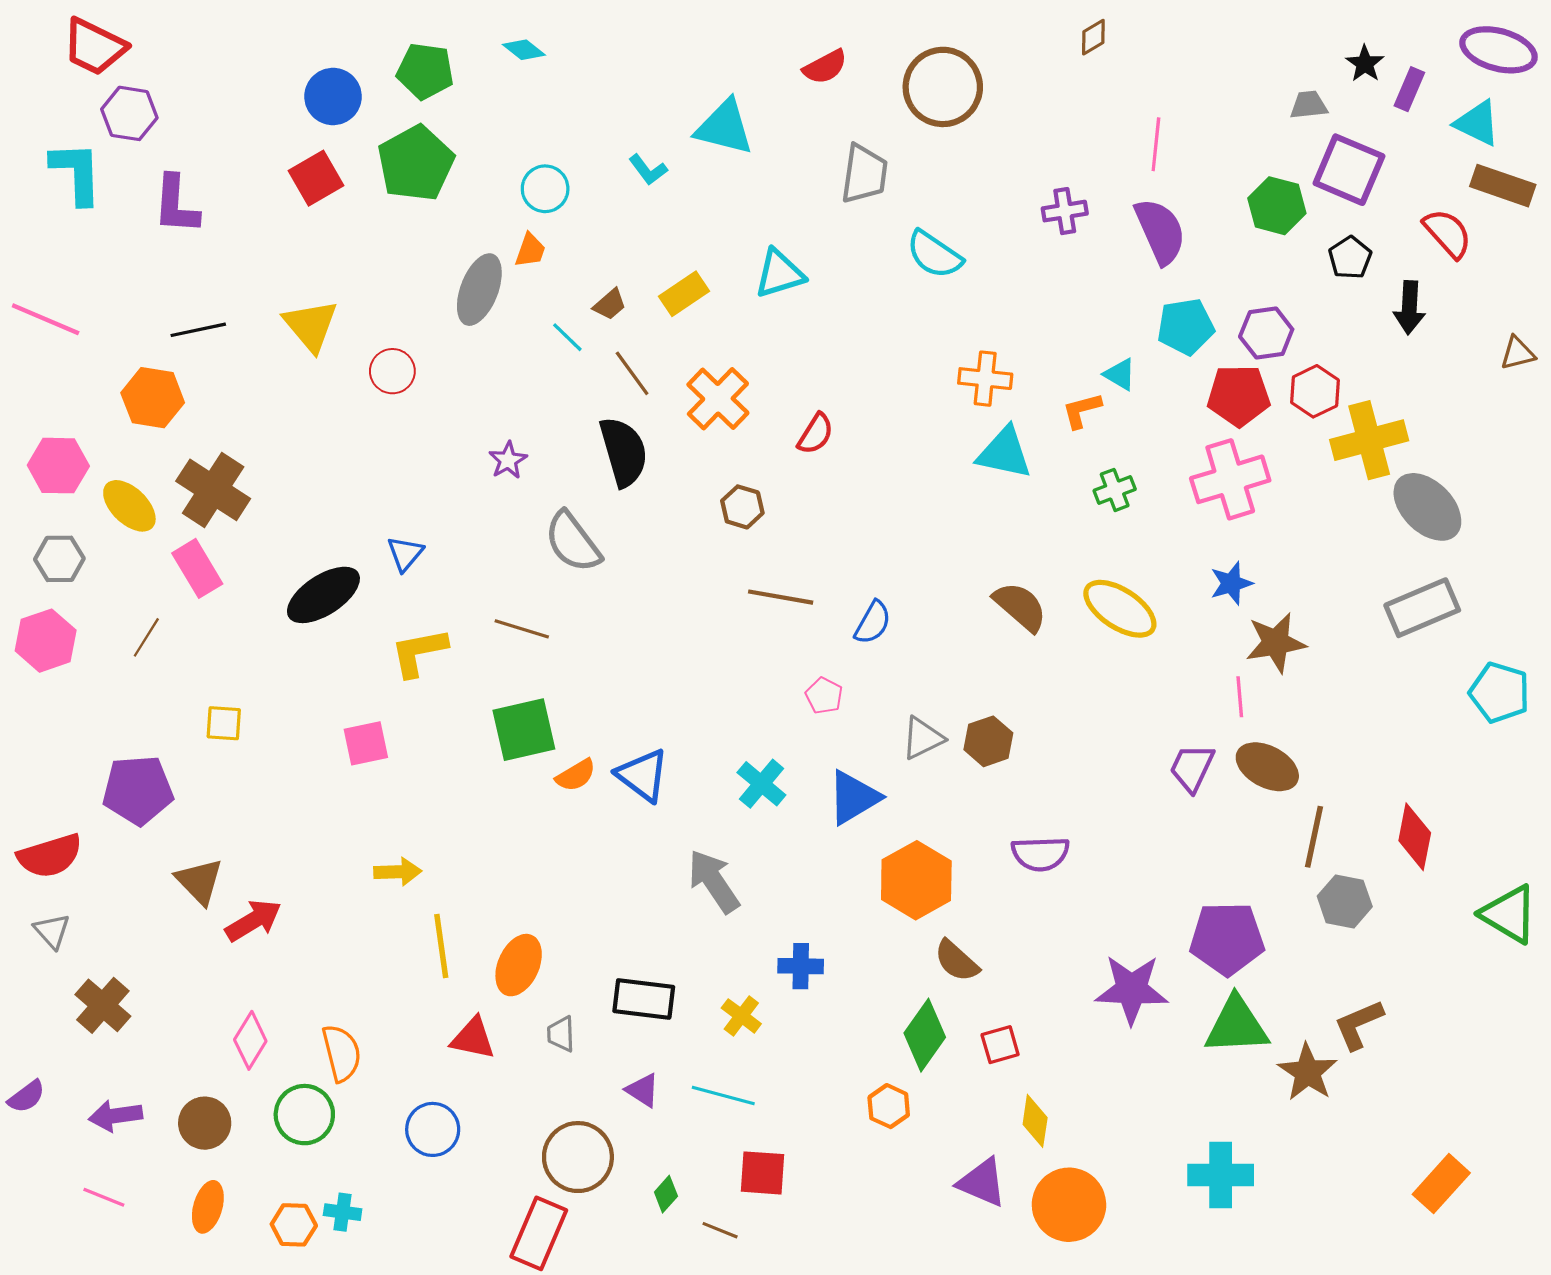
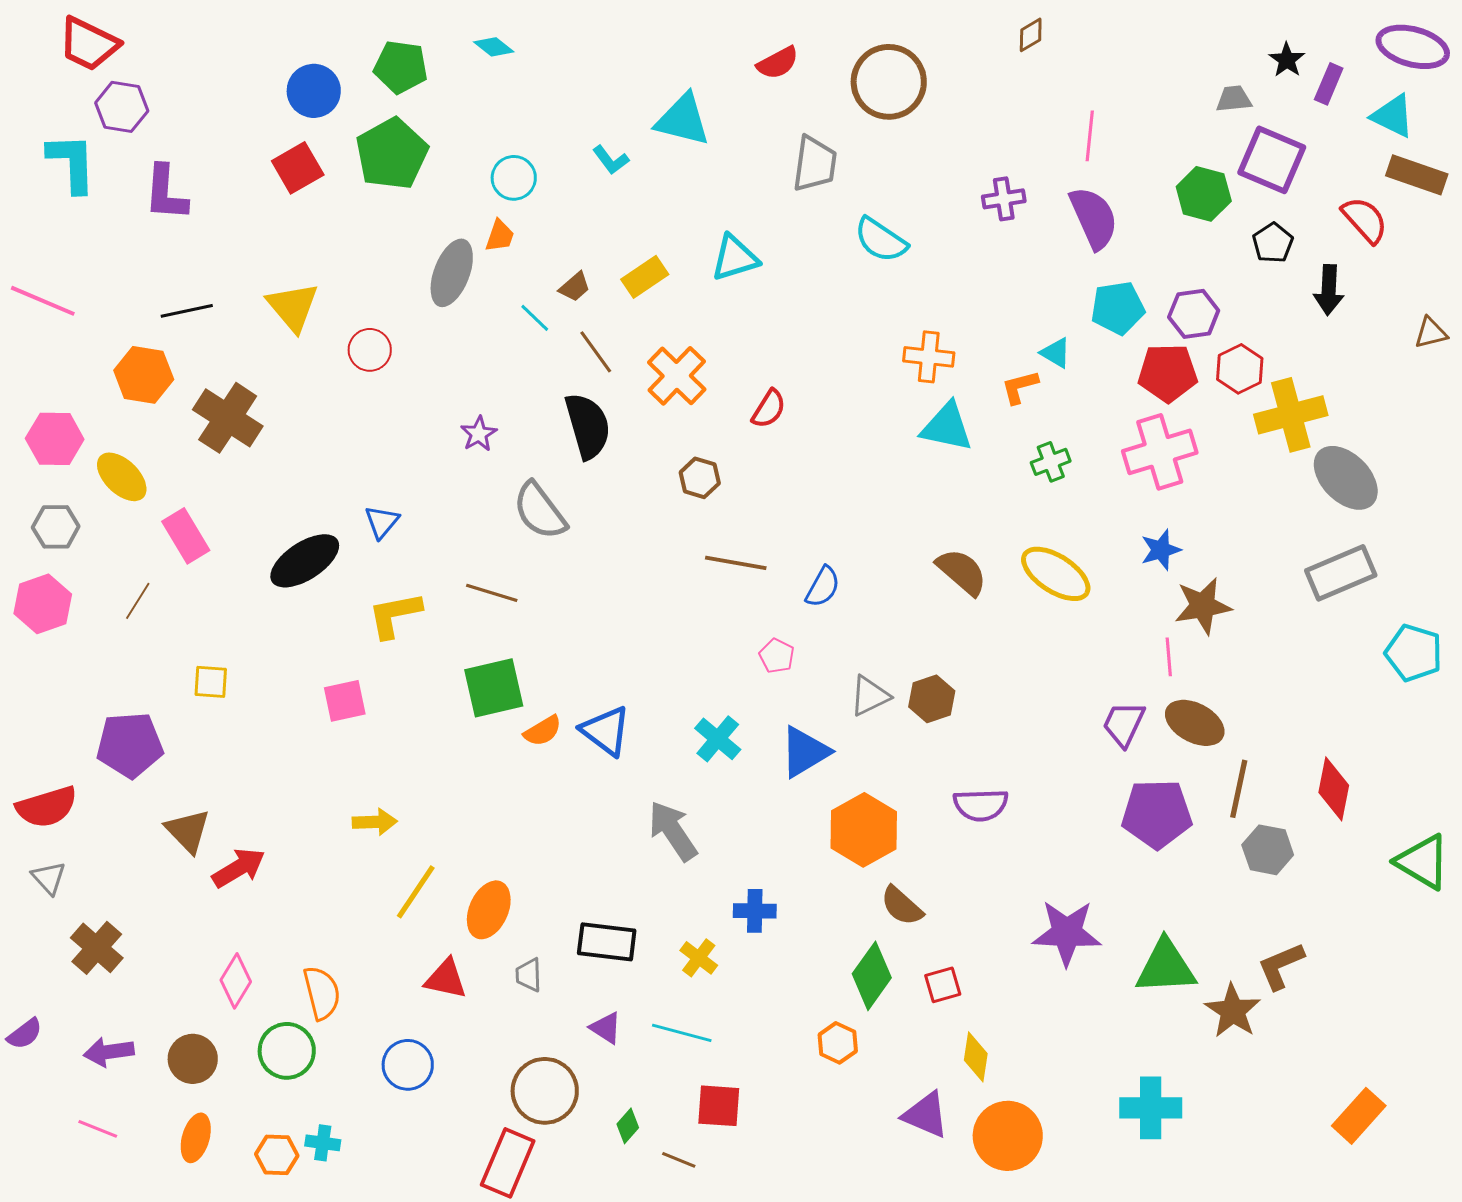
brown cross: (213, 490) -> (228, 418), moved
purple pentagon: (1227, 939) -> (1157, 814), moved
yellow line: (441, 946) -> (416, 892), turned 42

